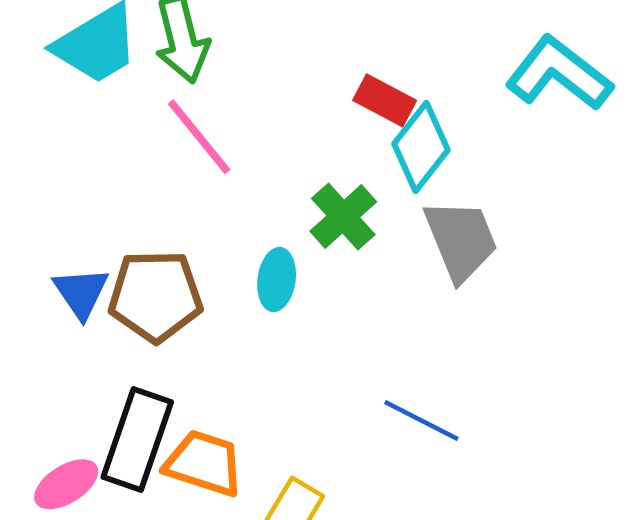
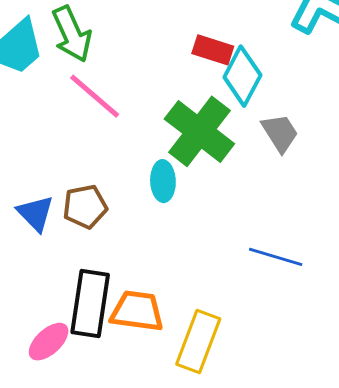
green cross: (343, 216) -> (199, 131), size x1.5
gray trapezoid: (461, 240) -> (280, 133), size x0.7
brown pentagon: (156, 296) -> (85, 207), size x0.7

